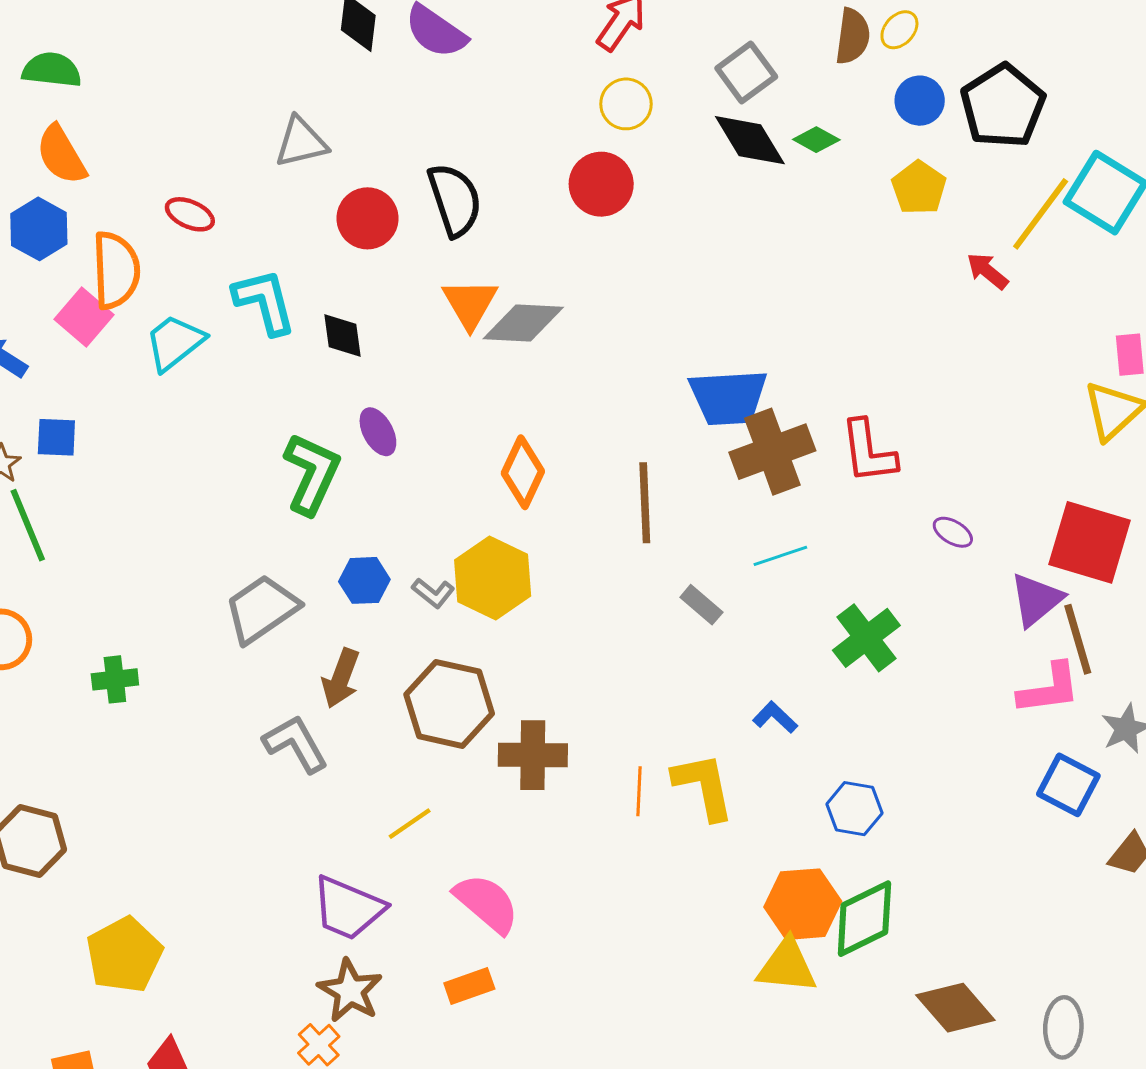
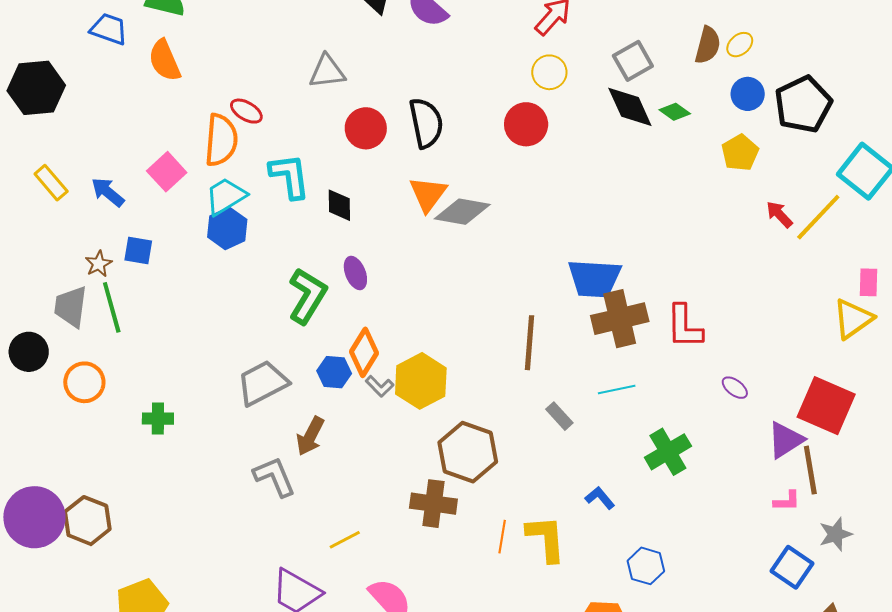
yellow line: (1041, 214) -> (818, 217), moved
blue hexagon: (39, 229) -> (227, 228), moved
orange semicircle: (116, 270) -> (221, 140), moved
orange diamond: (523, 472) -> (364, 352), moved
pink L-shape: (1049, 689) -> (787, 501), size x0.6
brown hexagon: (449, 704) -> (468, 452), moved

